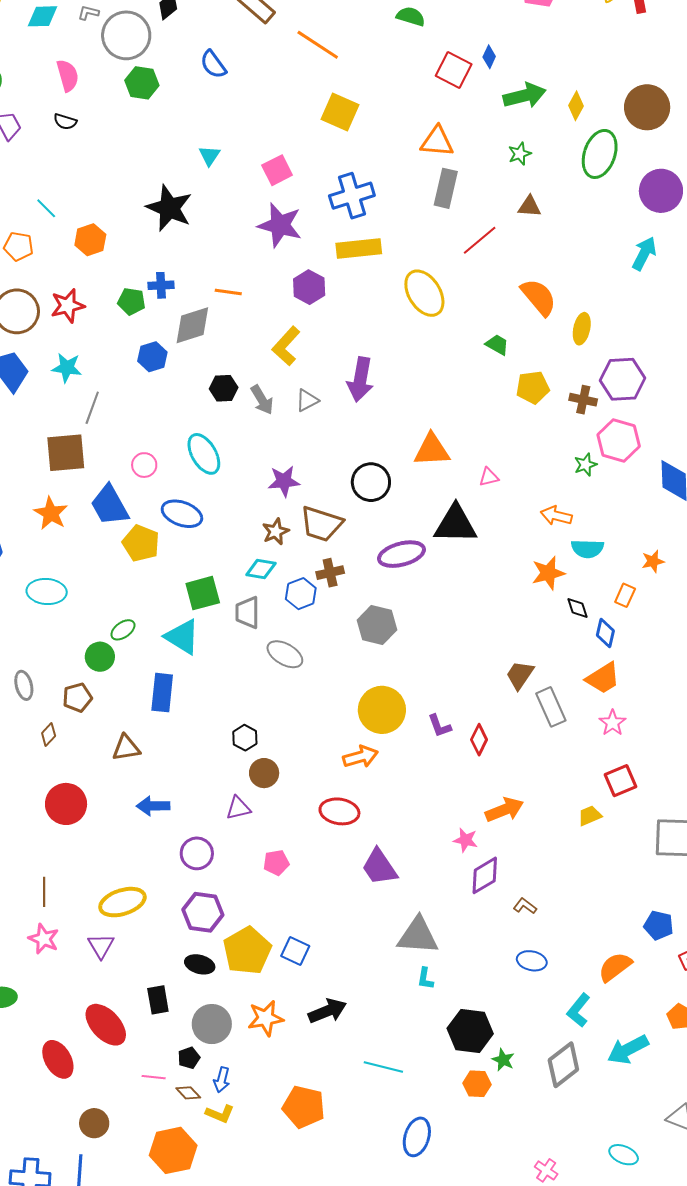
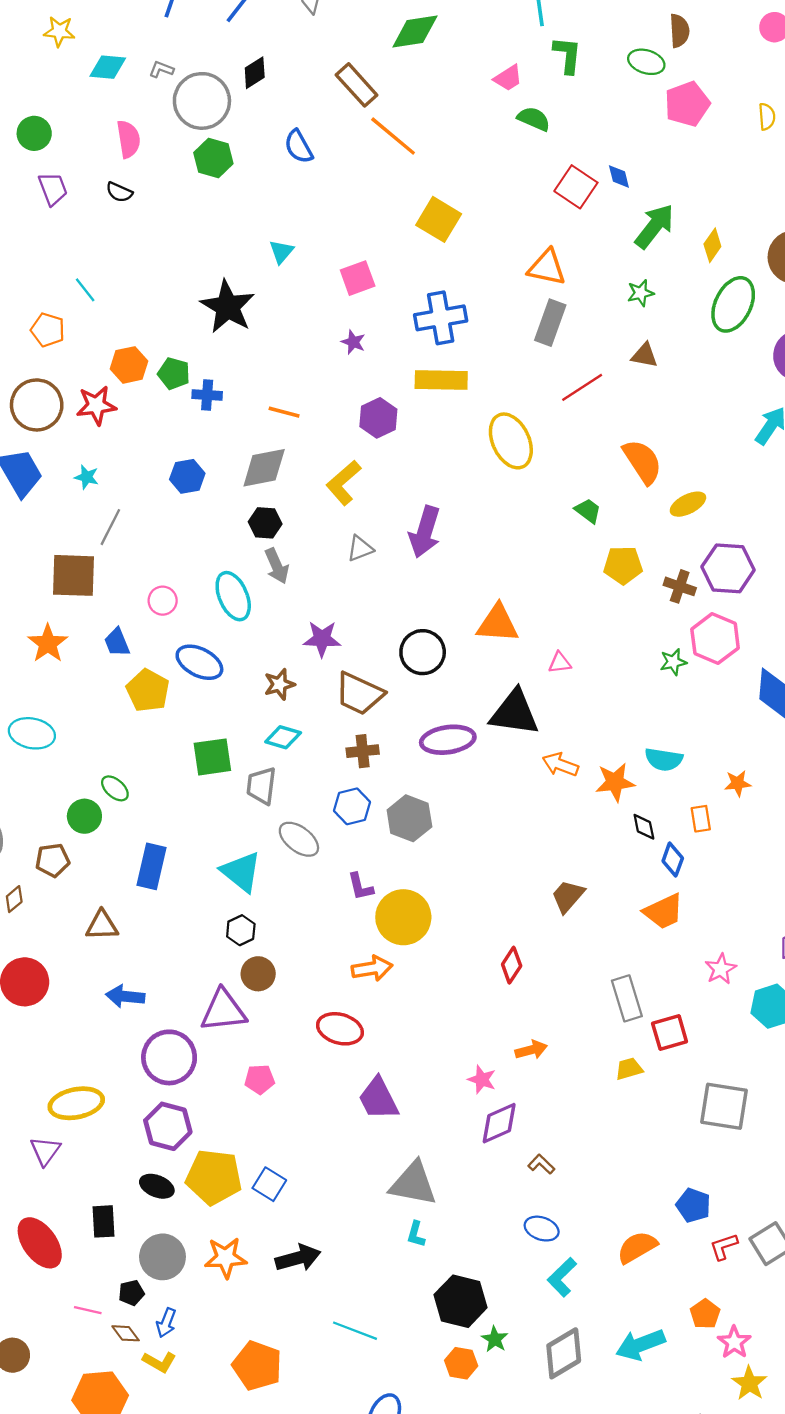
orange line: (318, 45) -> (393, 136), moved
blue diamond: (489, 57) -> (619, 176), turned -45
green arrow: (525, 96) -> (654, 226), turned -45
purple star: (280, 225) -> (353, 342), size x0.5
orange hexagon: (90, 240) -> (129, 365), moved
green pentagon: (132, 301) -> (174, 373), moved
gray diamond: (192, 325) -> (264, 468), moved
yellow ellipse: (582, 329) -> (688, 504), turned 44
cyan star: (67, 368) -> (87, 477), size x0.7
gray arrow: (262, 400) -> (277, 566), moved
blue trapezoid: (110, 505) -> (117, 642), size x0.6
orange arrow: (556, 516) -> (560, 765), moved
brown star: (276, 531) -> (279, 684), moved
blue hexagon: (301, 594) -> (352, 806), moved
orange rectangle: (625, 595) -> (701, 819), turned -40
green ellipse: (123, 630) -> (115, 788), turned 70
cyan triangle: (182, 637) -> (241, 872), moved
gray rectangle: (551, 707) -> (627, 998), moved
pink star: (613, 723) -> (721, 969), moved
purple L-shape: (440, 726) -> (360, 887), moved
purple triangle: (238, 808) -> (223, 1011), size x1.6
orange arrow: (504, 810) -> (531, 1050), size x0.7
purple circle: (197, 853) -> (169, 1057), size x1.4
yellow pentagon: (247, 951) -> (214, 1177), turned 30
cyan L-shape: (579, 1010) -> (562, 1277), moved

